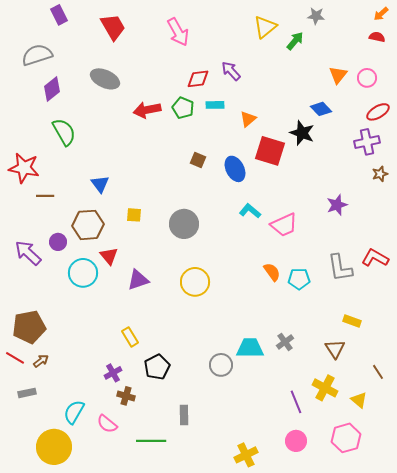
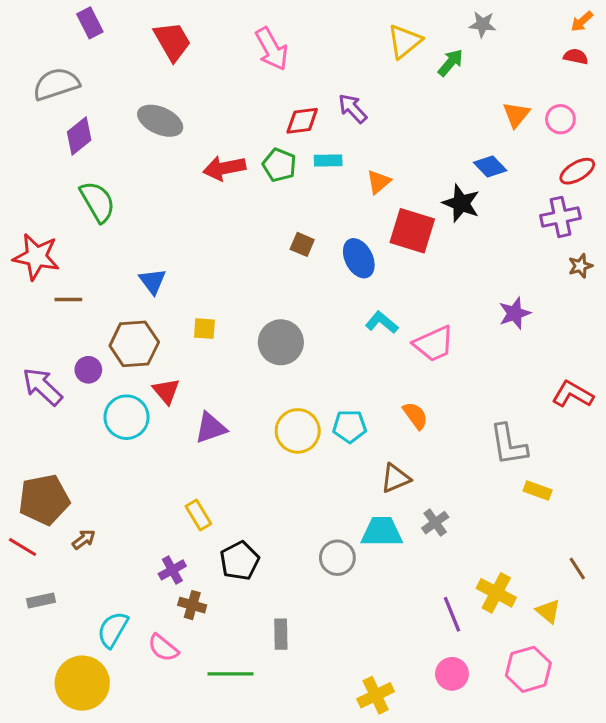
gray L-shape: (340, 268) -> (509, 445), moved
cyan pentagon: (299, 279) -> (350, 426), moved
brown triangle: (335, 349) -> (395, 478), moved, turned 40
brown arrow: (41, 361) -> (84, 539), moved

